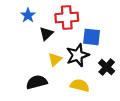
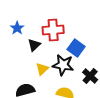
blue square: (92, 37) -> (76, 48), turned 30
black star: (78, 55) -> (63, 65), turned 30

